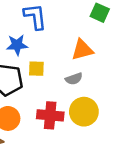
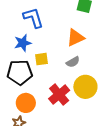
red cross: (50, 115) -> (59, 95), turned -35

